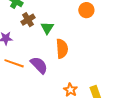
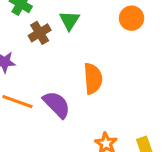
green triangle: (47, 28) -> (70, 20), moved

